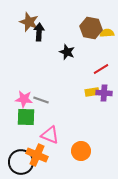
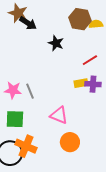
black arrow: (39, 32) -> (28, 23), turned 120
gray line: (41, 100) -> (30, 91), turned 49
green square: (26, 117) -> (15, 119), moved
pink triangle: (50, 135) -> (59, 115), moved

